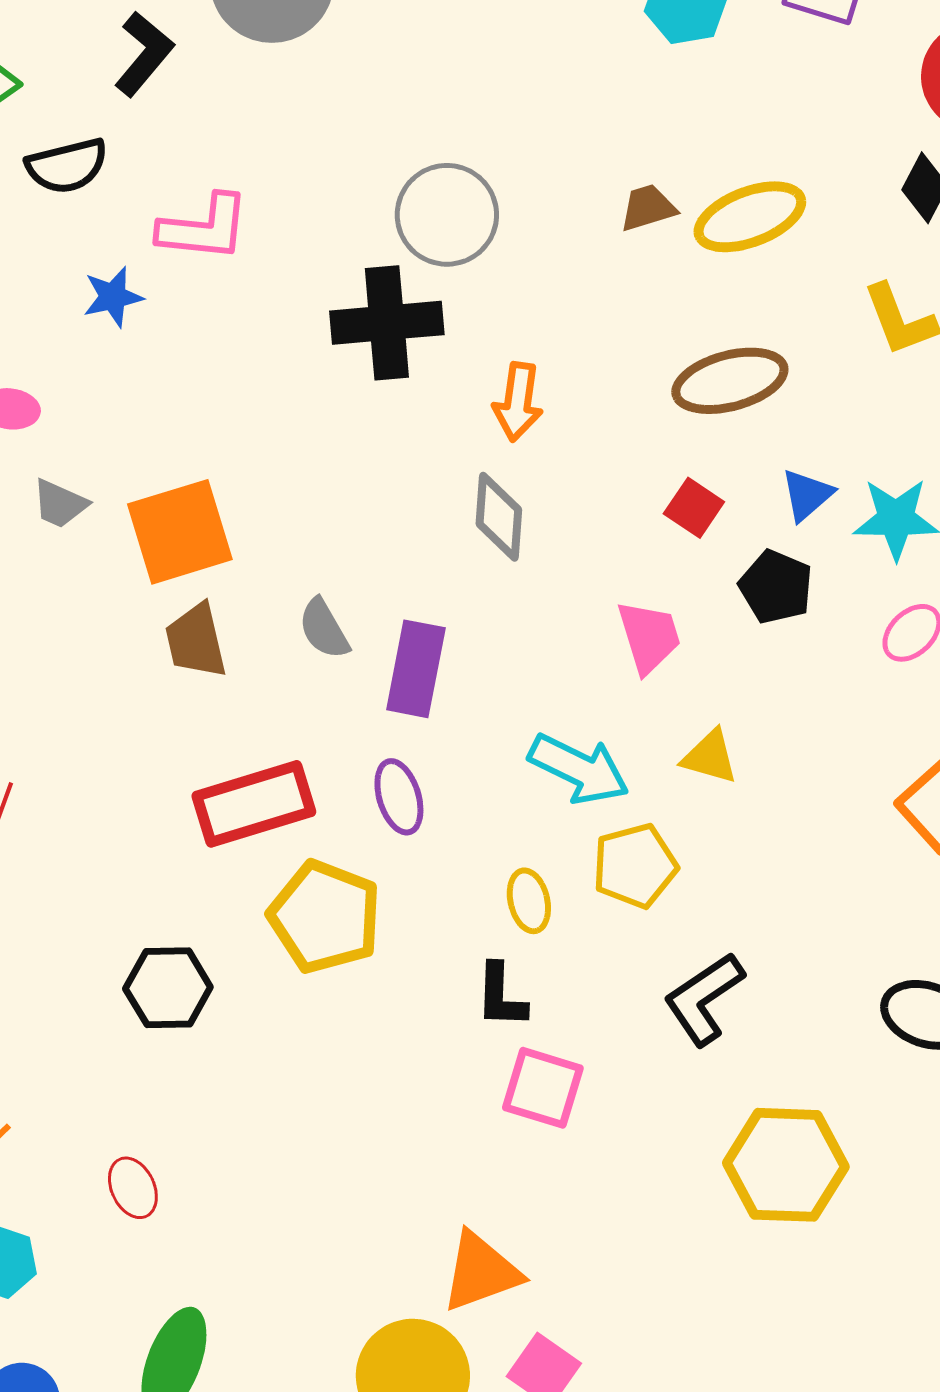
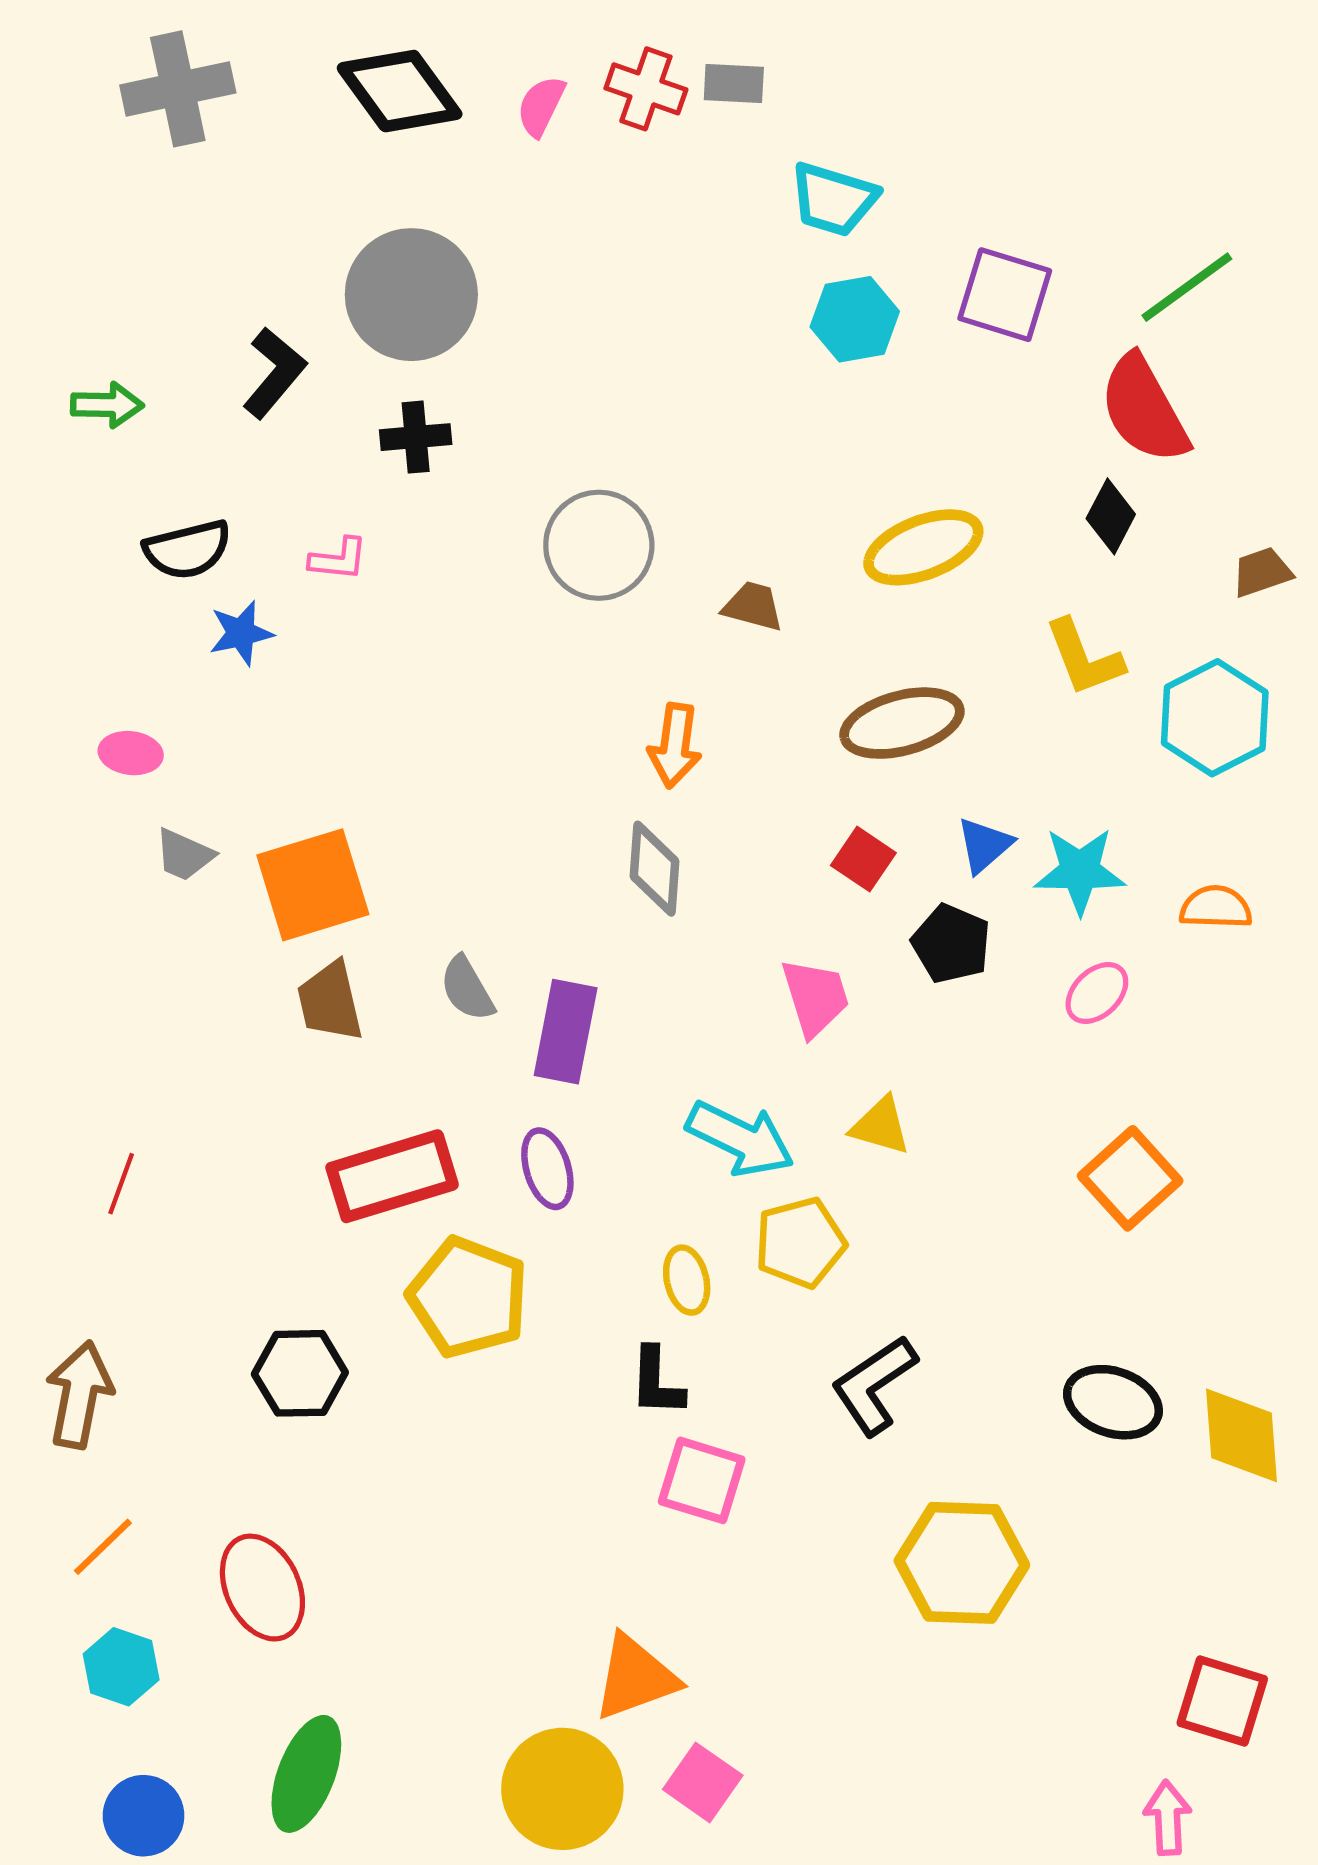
black semicircle: (67, 166) -> (187, 550), moved
brown trapezoid: (648, 208) -> (753, 606), moved, turned 32
pink L-shape: (204, 228) -> (338, 559), size x0.6
black cross: (387, 323) -> (416, 437), moved, size x0.6
red ellipse: (133, 1188) -> (262, 1588), size x1.6

